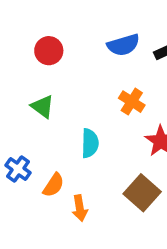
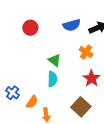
orange cross: (132, 102) -> (86, 52), moved
green triangle: (43, 107) -> (55, 60), moved

